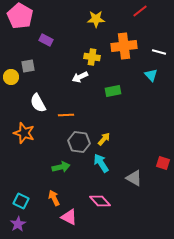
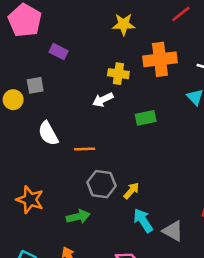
orange star: (24, 133) -> (30, 200), moved
yellow arrow: (104, 139) -> (131, 191), moved
cyan arrow: (101, 163) -> (143, 220), moved

